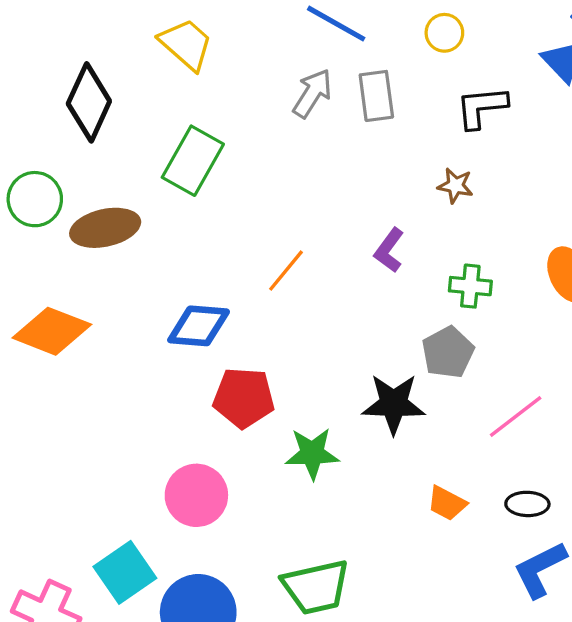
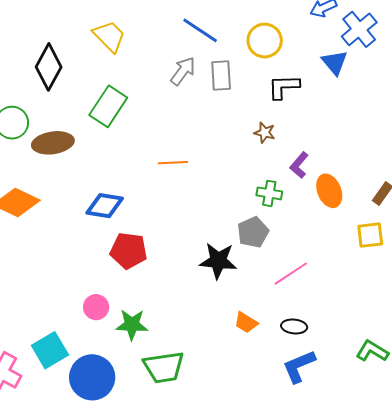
yellow circle: (444, 33) -> (265, 41), size x1.5
purple L-shape: (389, 250) -> (299, 165), moved
orange line: (286, 271) -> (173, 163), moved, turned 44
green star: (312, 453) -> (132, 325), moved
pink circle: (196, 495) -> (96, 307), size x0.7

